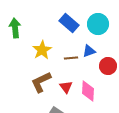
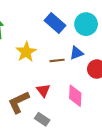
brown L-shape: (41, 82) -> (19, 102), moved
red triangle: (66, 87) -> (43, 90), moved

